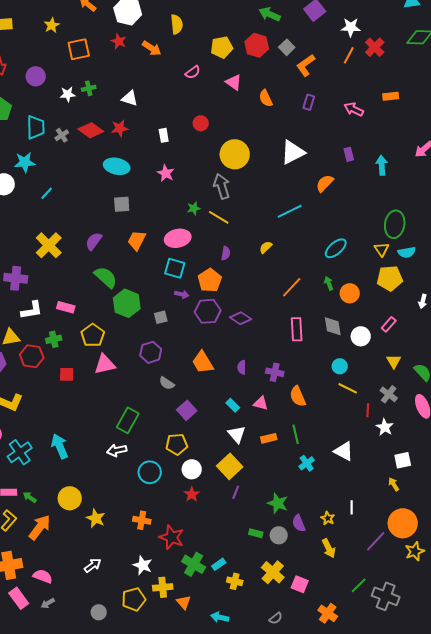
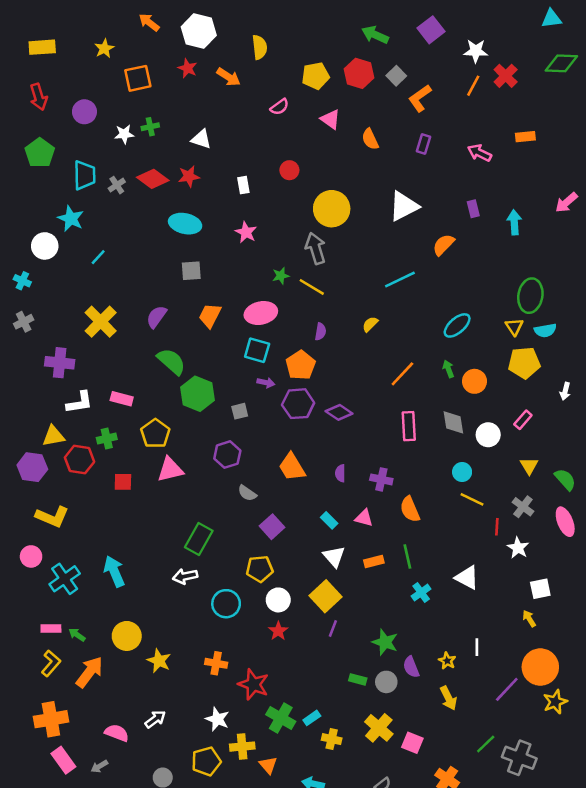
cyan star: (25, 162) -> (71, 219), turned 30
pink semicircle: (43, 576) -> (117, 733), moved

